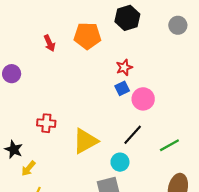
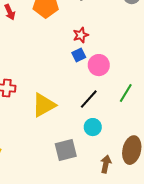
green line: (169, 145) -> (126, 93), moved, turned -30
cyan circle: (120, 162) -> (93, 127), moved

